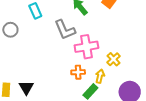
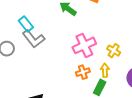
gray L-shape: (65, 30) -> (34, 39), moved

